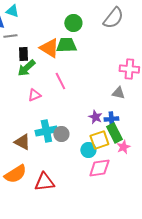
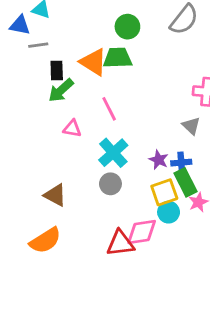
gray triangle: (118, 93) -> (191, 126), turned 32
pink triangle: (34, 95) -> (72, 129), turned 32
cyan cross: (46, 131) -> (113, 153), moved, turned -30
cyan circle: (88, 150) -> (169, 212), moved
pink diamond: (99, 168) -> (142, 232), moved
red triangle: (44, 182) -> (120, 243), moved

